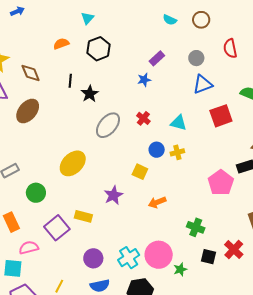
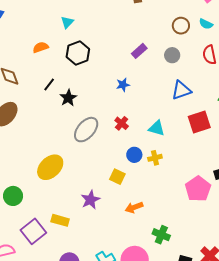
cyan semicircle: (170, 20) -> (206, 24), moved
purple rectangle: (157, 58) -> (139, 51), moved
gray circle: (196, 58) -> (172, 55), moved
black line: (70, 81) -> (49, 84), turned 32
green cross: (196, 227) -> (161, 235), moved

